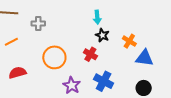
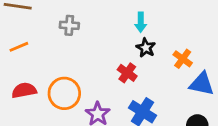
gray cross: (38, 24) -> (69, 25), moved
orange circle: (54, 57) -> (64, 93), moved

